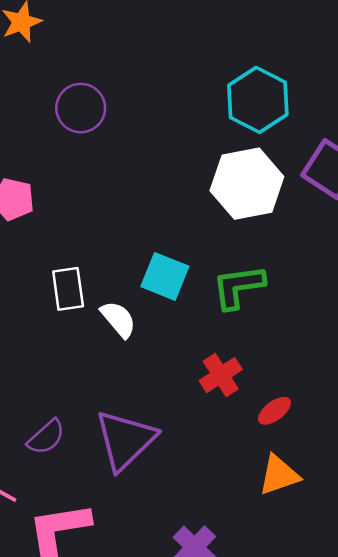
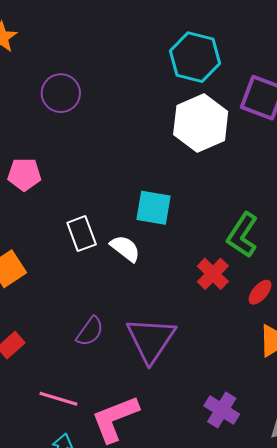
green L-shape: (238, 287) -> (242, 235), moved, turned -36
purple semicircle: (46, 437) -> (90, 331), moved

